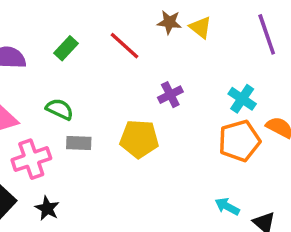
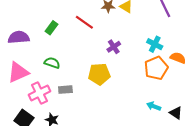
gray rectangle: (79, 143) -> (65, 90), moved

